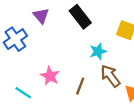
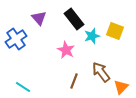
cyan star: (98, 51) -> (92, 36), moved
pink star: (50, 76) -> (66, 50), moved

